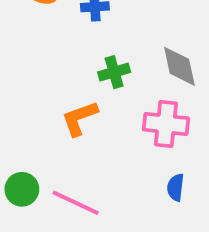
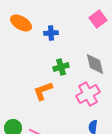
pink cross: (166, 124) -> (88, 94), turned -35

